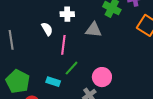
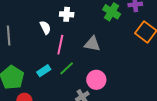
gray triangle: (94, 30) -> (92, 44), moved
cyan rectangle: (53, 82) -> (44, 71), moved, turned -56

